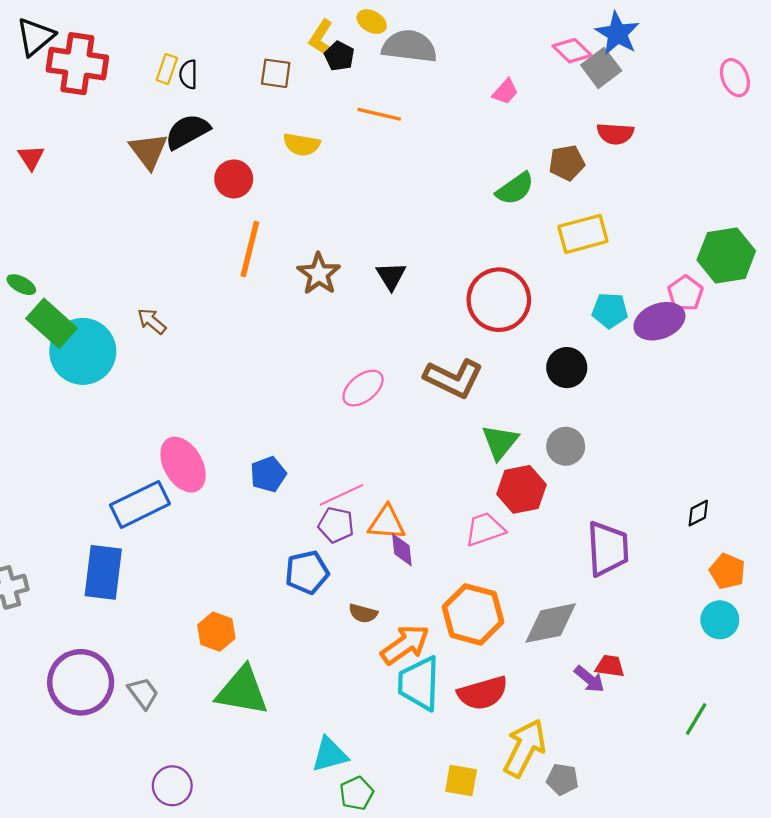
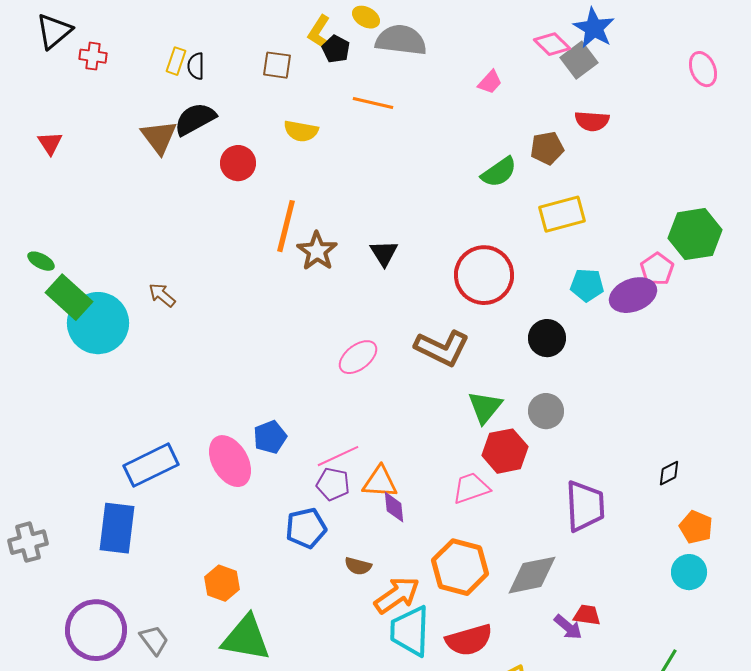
red cross: (77, 64) -> (93, 56), size x0.5
orange line: (250, 249) -> (286, 226), moved
pink ellipse: (183, 465) -> (230, 461), moved

